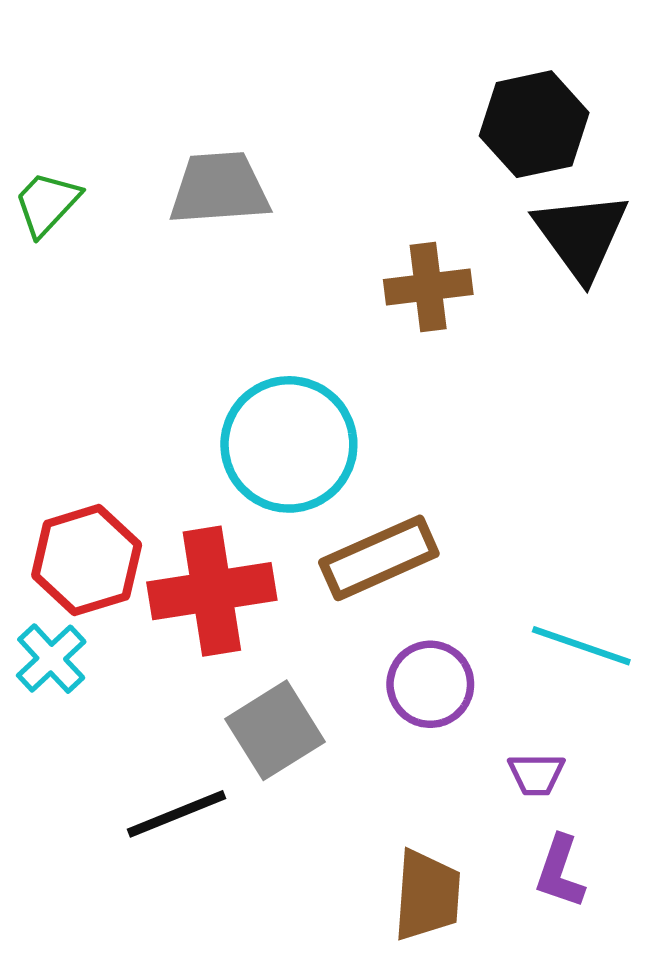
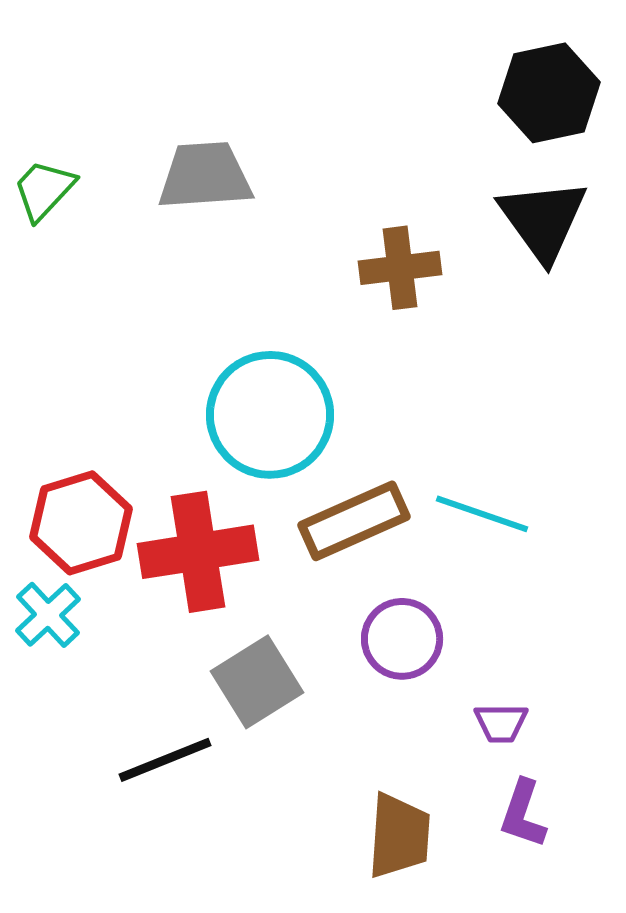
black hexagon: (534, 124) -> (549, 93), moved
cyan line: (581, 646) -> (482, 514), moved

